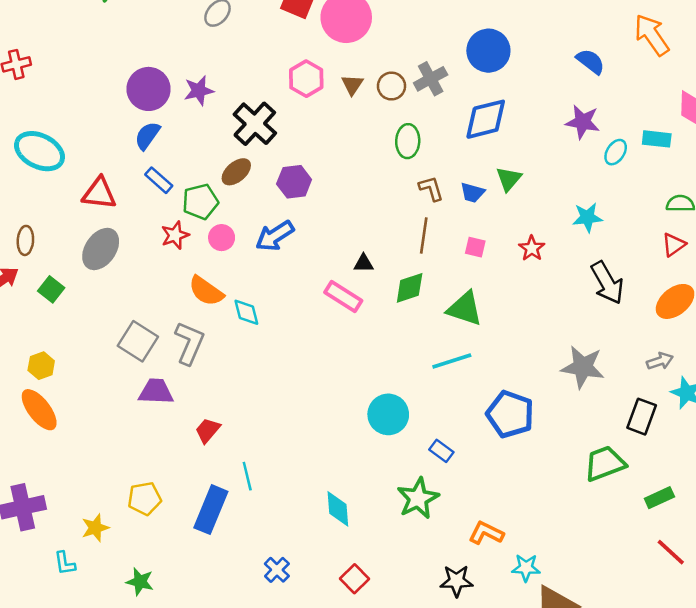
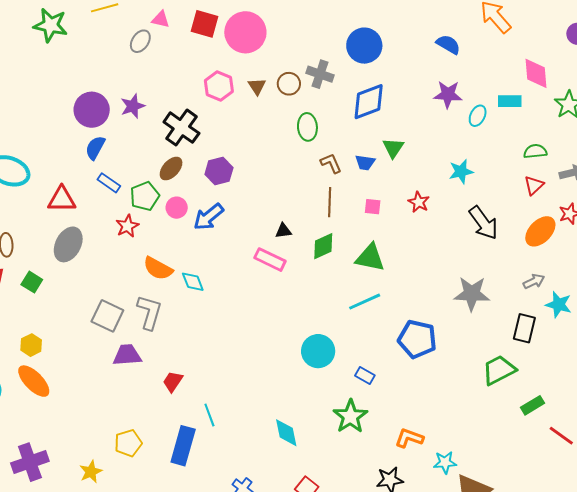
gray cross: (431, 79) -> (320, 74), turned -36
pink circle: (222, 238) -> (177, 208), moved
green rectangle: (659, 498) -> (533, 405), moved

